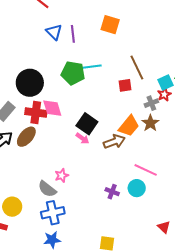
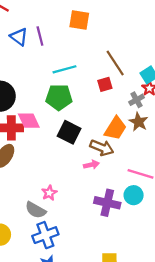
green pentagon: (73, 73) -> (59, 97), moved
pink arrow: (82, 138) -> (91, 165), moved, turned -40
brown arrow: (114, 142) -> (102, 148), turned 50
purple cross: (112, 192) -> (107, 203), size x1.6

